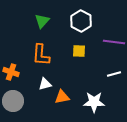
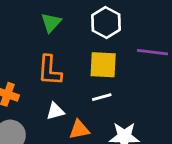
yellow square: (79, 51) -> (103, 65), size x1.5
white line: (114, 74) -> (102, 97), moved

